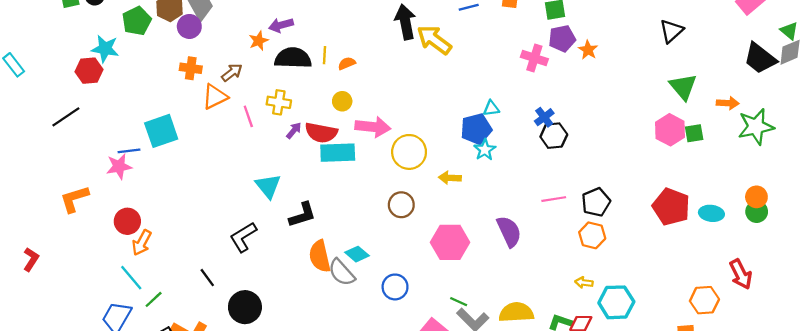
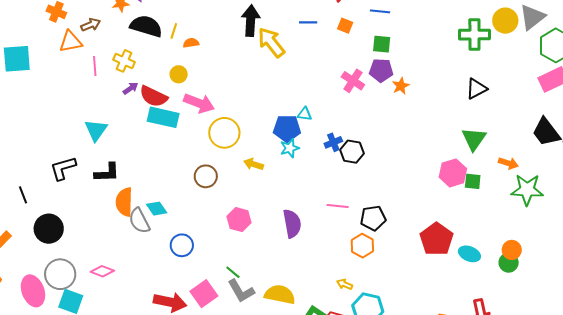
blue cross: (544, 117) -> (333, 142), moved
black L-shape: (302, 215) -> (107, 173), moved
pink hexagon: (450, 242) -> (239, 220), size x0.7

